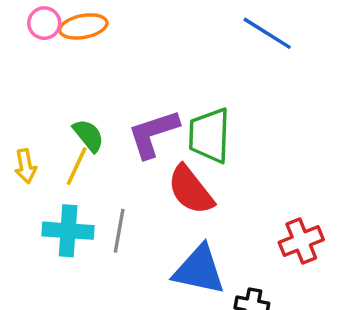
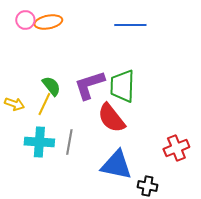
blue line: (267, 33) -> (130, 25), moved, turned -32
yellow arrow: (26, 166) -> (14, 104), turned -60

